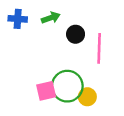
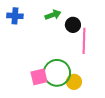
green arrow: (51, 18) -> (53, 15), moved
black circle: (76, 34) -> (73, 25), moved

